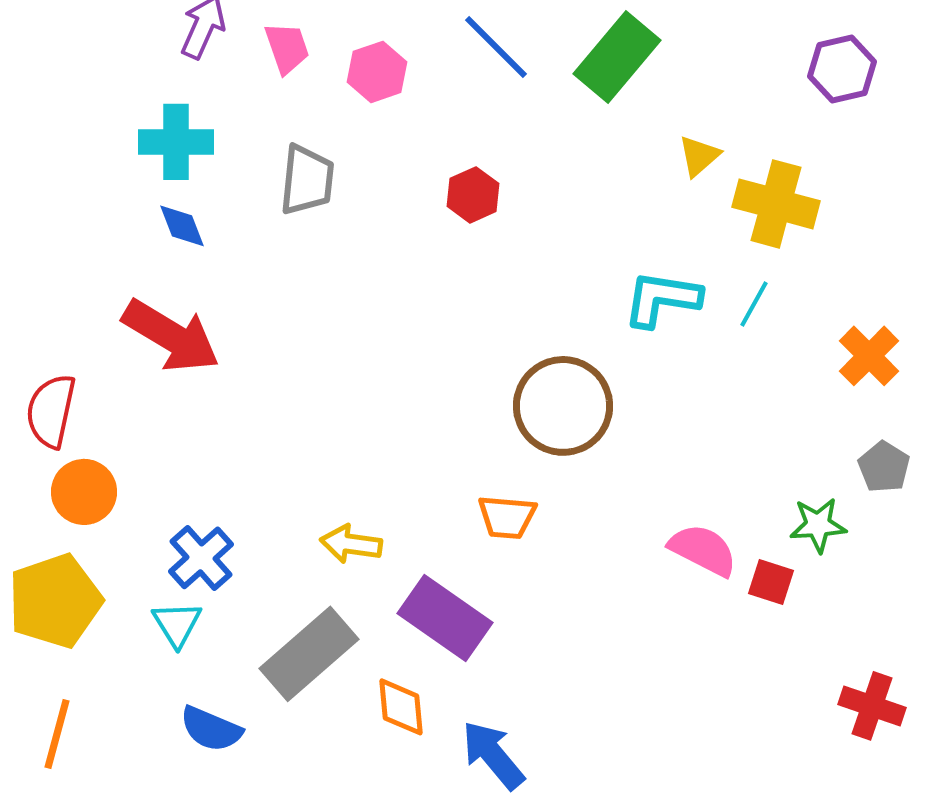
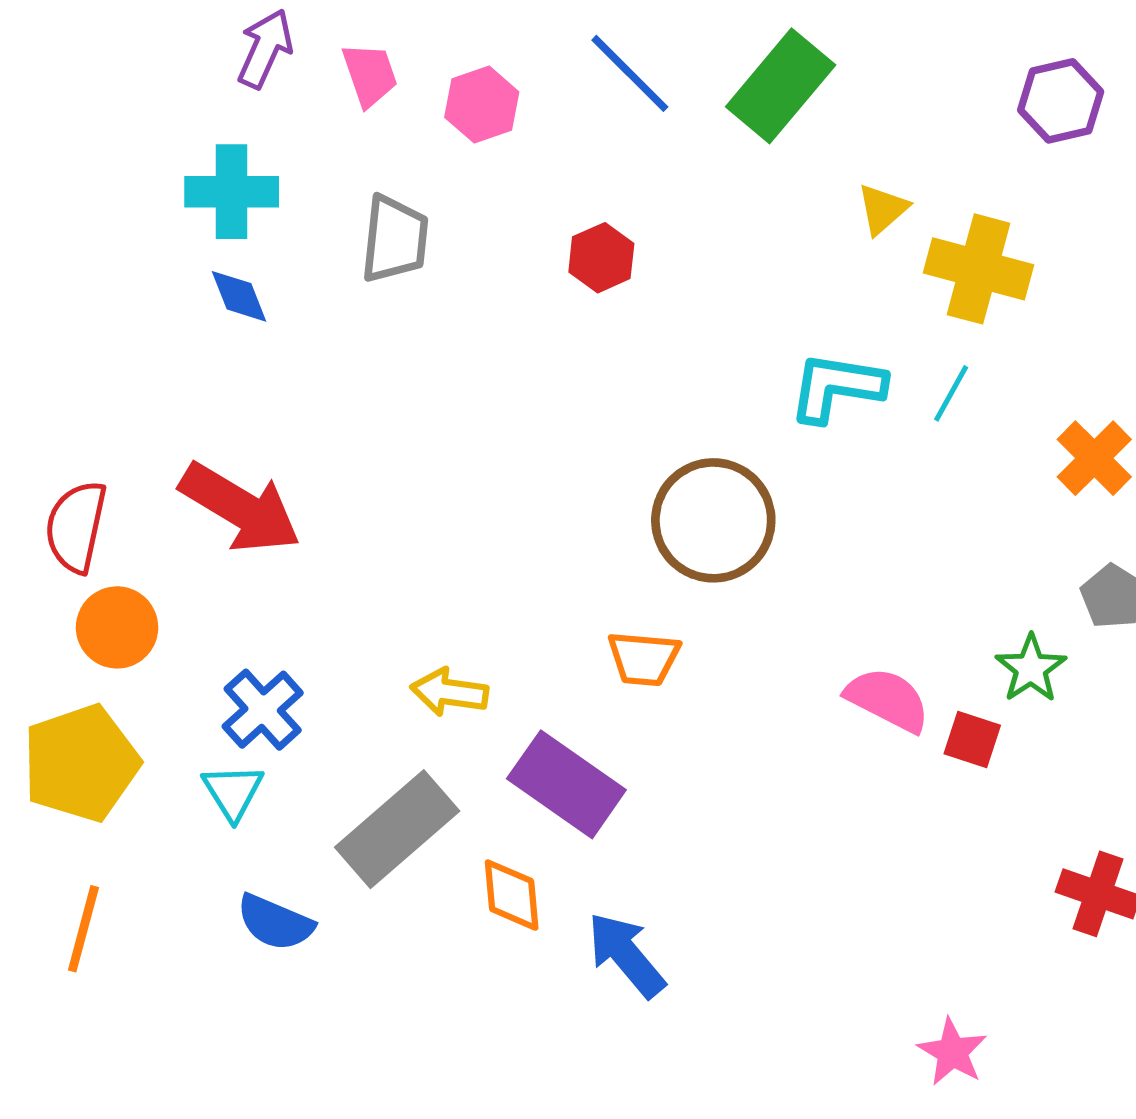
red arrow: (171, 336) -> (240, 508), moved
green star: (818, 525) -> (1031, 669), turned -30

